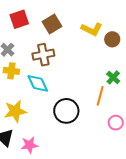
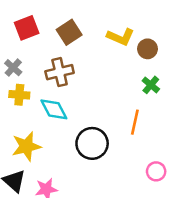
green cross: (113, 77) -> (151, 85), moved
pink circle: (116, 123) -> (156, 171), moved

